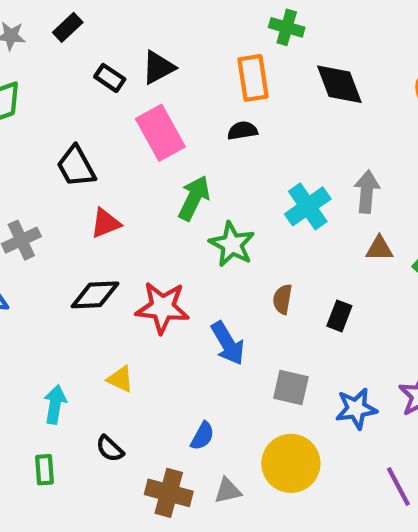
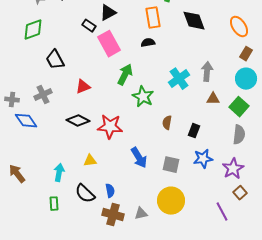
black rectangle: (110, 78) -> (89, 26), moved
black trapezoid: (76, 166) -> (55, 60), moved
black diamond: (95, 295) -> (78, 121), turned 30
blue arrow: (228, 343) -> (139, 158), moved
yellow triangle: (120, 379) -> (90, 161), turned -32
blue star: (356, 409) -> (203, 159), moved
blue semicircle: (202, 436) -> (110, 191), moved, turned -40
black semicircle: (110, 449) -> (85, 194), size x1.5

